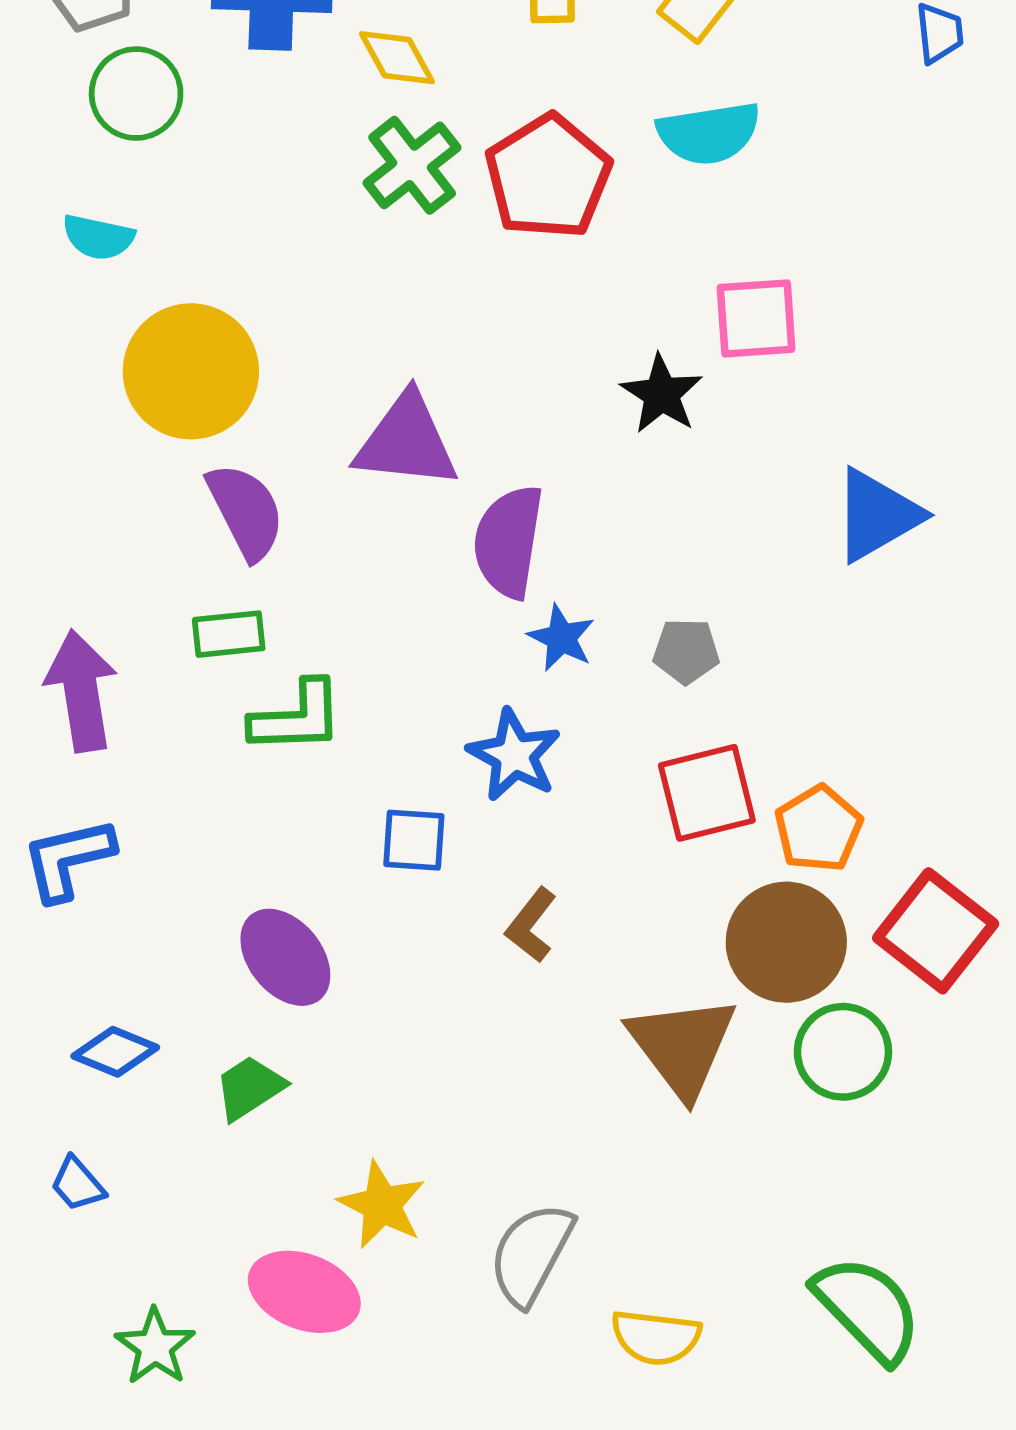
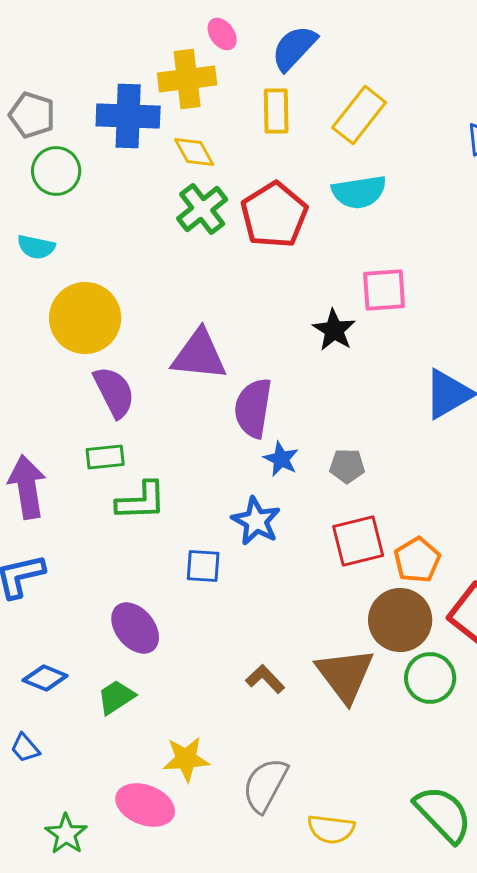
brown L-shape: (531, 925) -> (265, 679), moved, turned 99
yellow star: (382, 1205) -> (186, 759), turned -30

